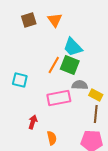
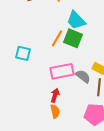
gray semicircle: (80, 85) -> (83, 76), moved, turned 35
red arrow: (33, 122) -> (55, 95), moved

